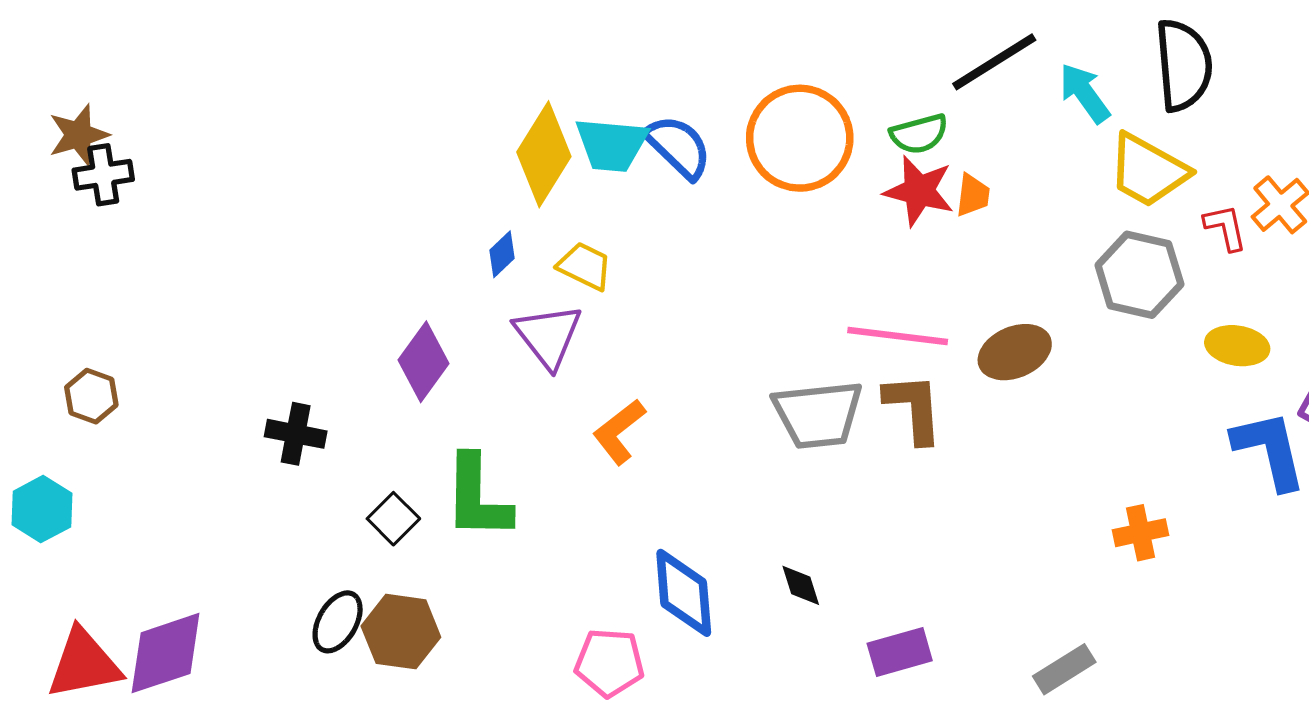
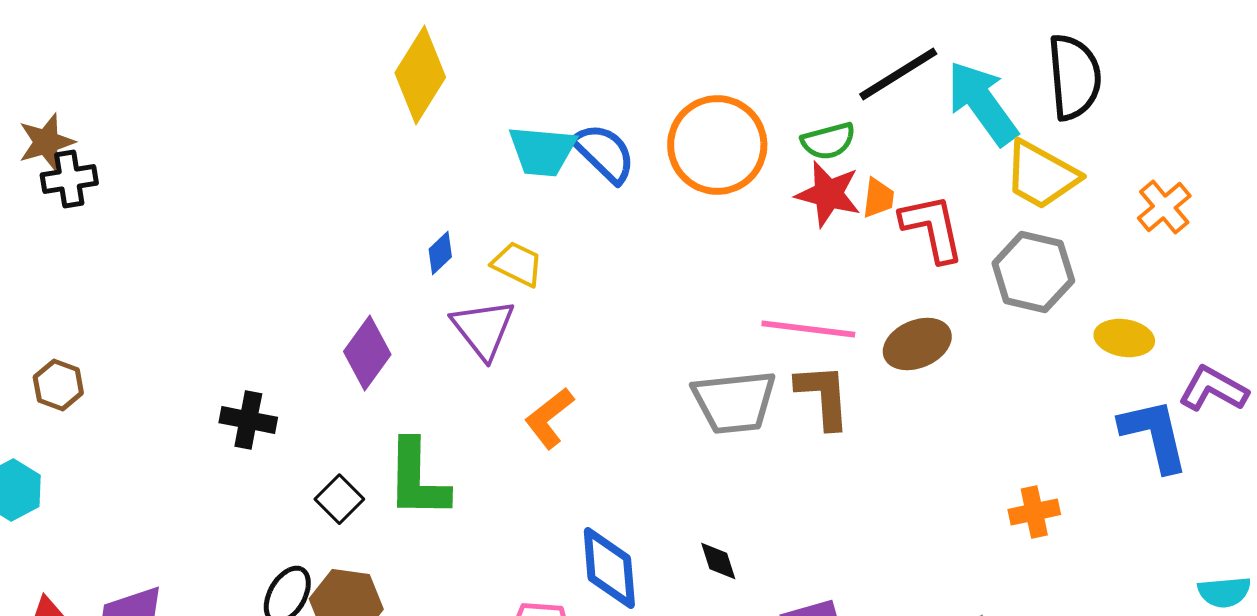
cyan arrow: (1085, 93) -> (982, 103), size x1.5
yellow diamond: (544, 154) -> (420, 75), moved
red L-shape: (1225, 227) -> (932, 228), moved, size x1.6

